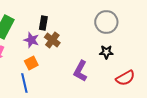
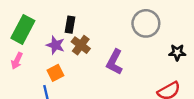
black star: (106, 52) -> (177, 52), moved
purple L-shape: (80, 71) -> (115, 62), moved

